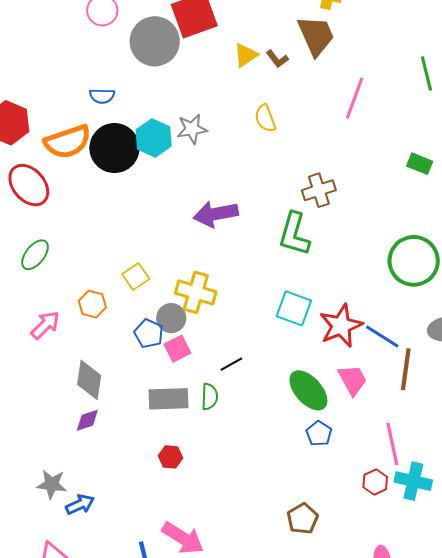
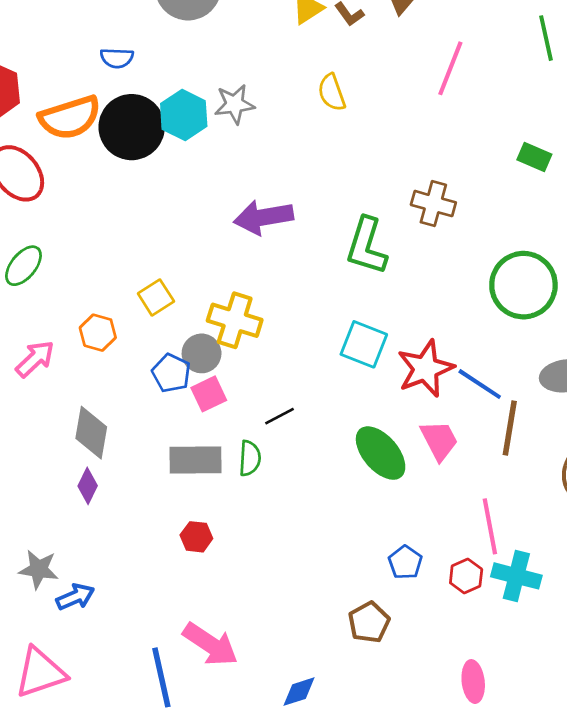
brown cross: (319, 190) -> (433, 204), moved, turned 32
purple diamond: (87, 420) -> (88, 486), turned -48
blue pentagon: (319, 434) -> (405, 562), moved

